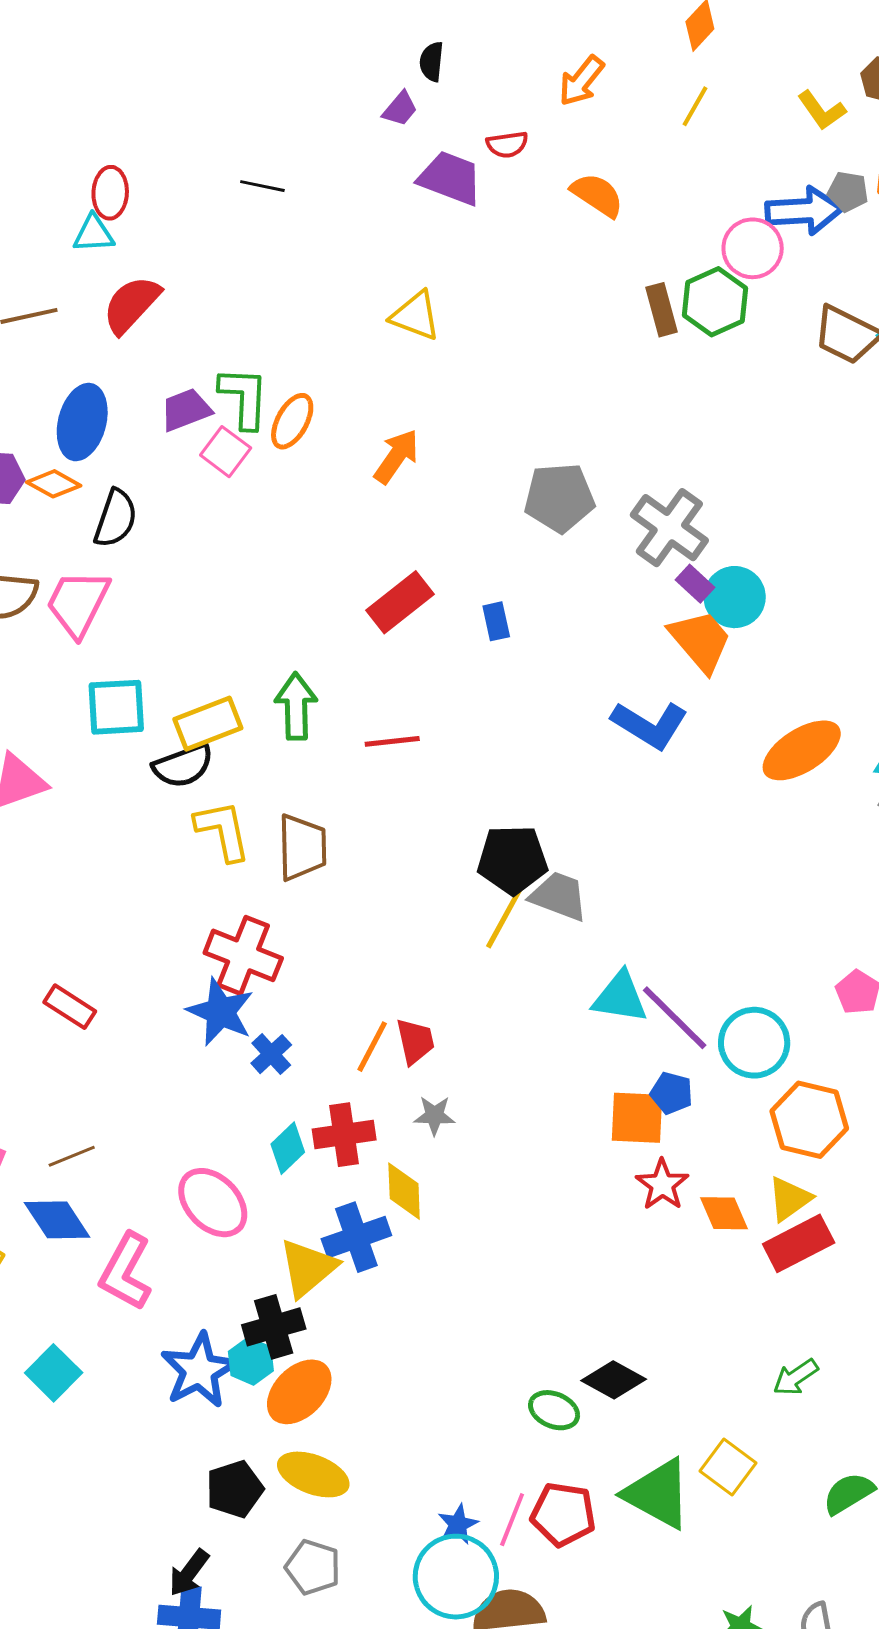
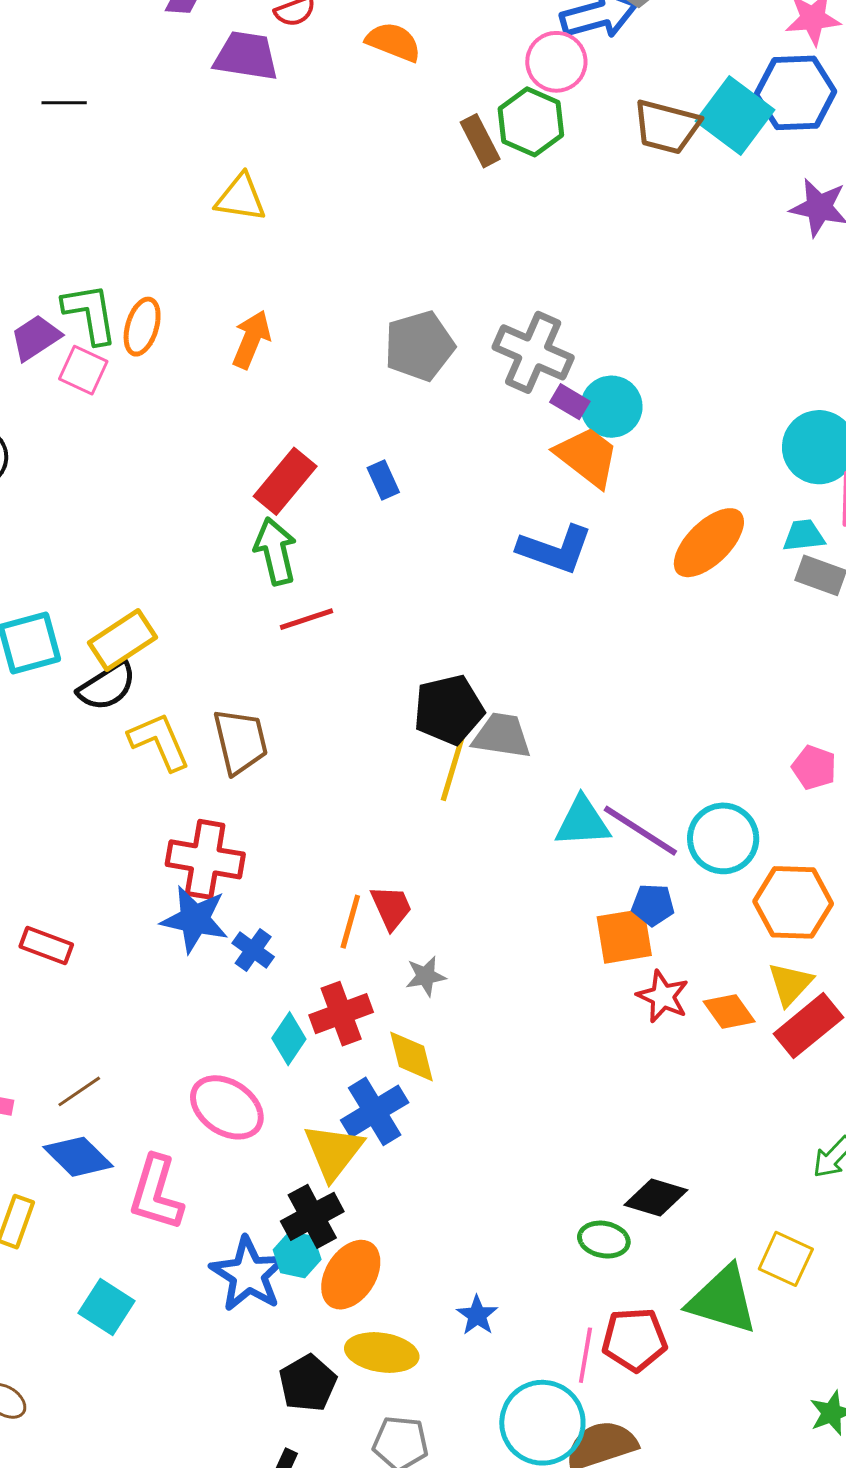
green arrow: (296, 706) -> (275, 551), moved
blue star: (458, 1524) -> (477, 1315), moved

